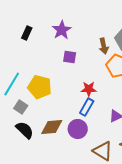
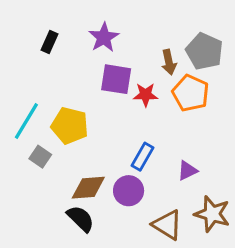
purple square: (70, 57) -> (116, 79), size x1.5
red star: (89, 89) -> (146, 95), moved
black semicircle: (25, 130) -> (81, 219), moved

